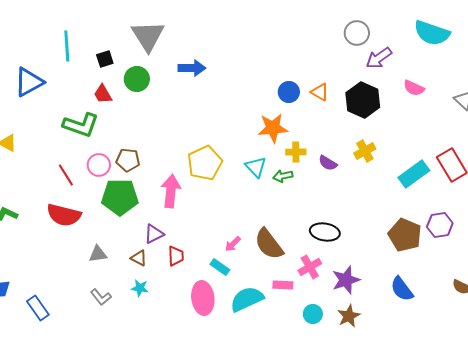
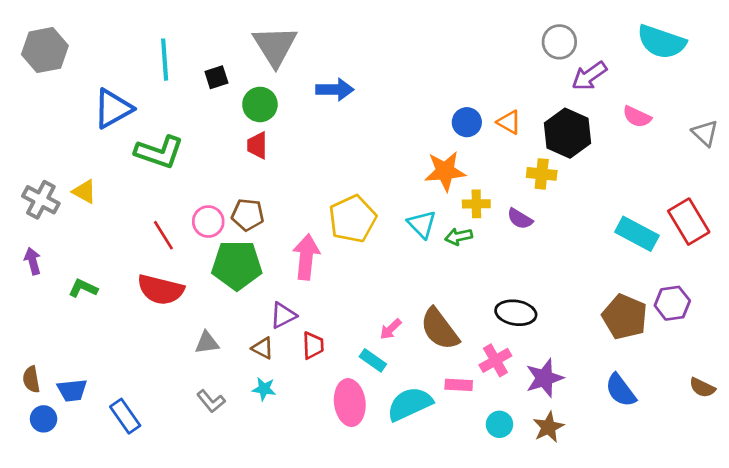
red trapezoid: (103, 94) -> (257, 145), moved, turned 30
green L-shape: (81, 125) -> (159, 152), moved
yellow cross: (365, 151) -> (542, 174), moved, turned 35
cyan rectangle: (414, 174) -> (637, 234), turned 64

